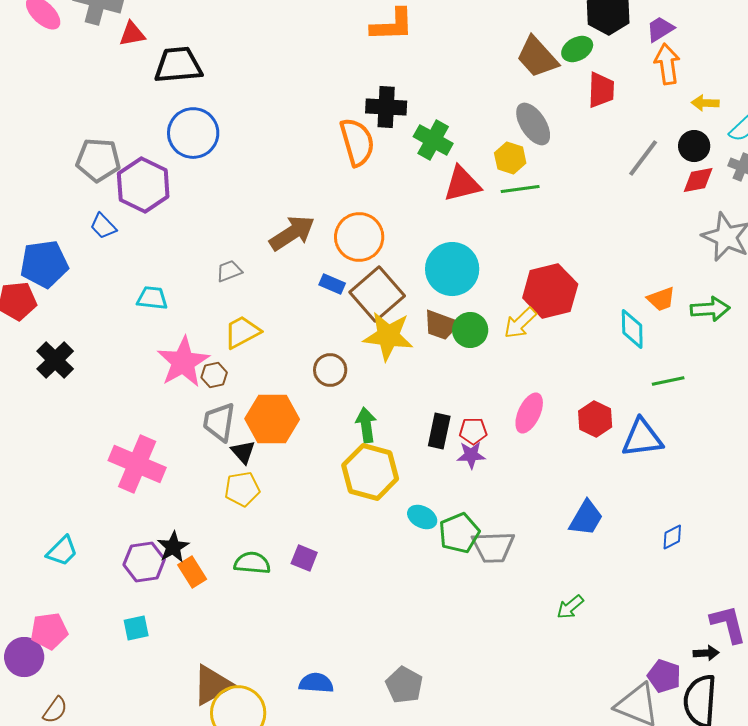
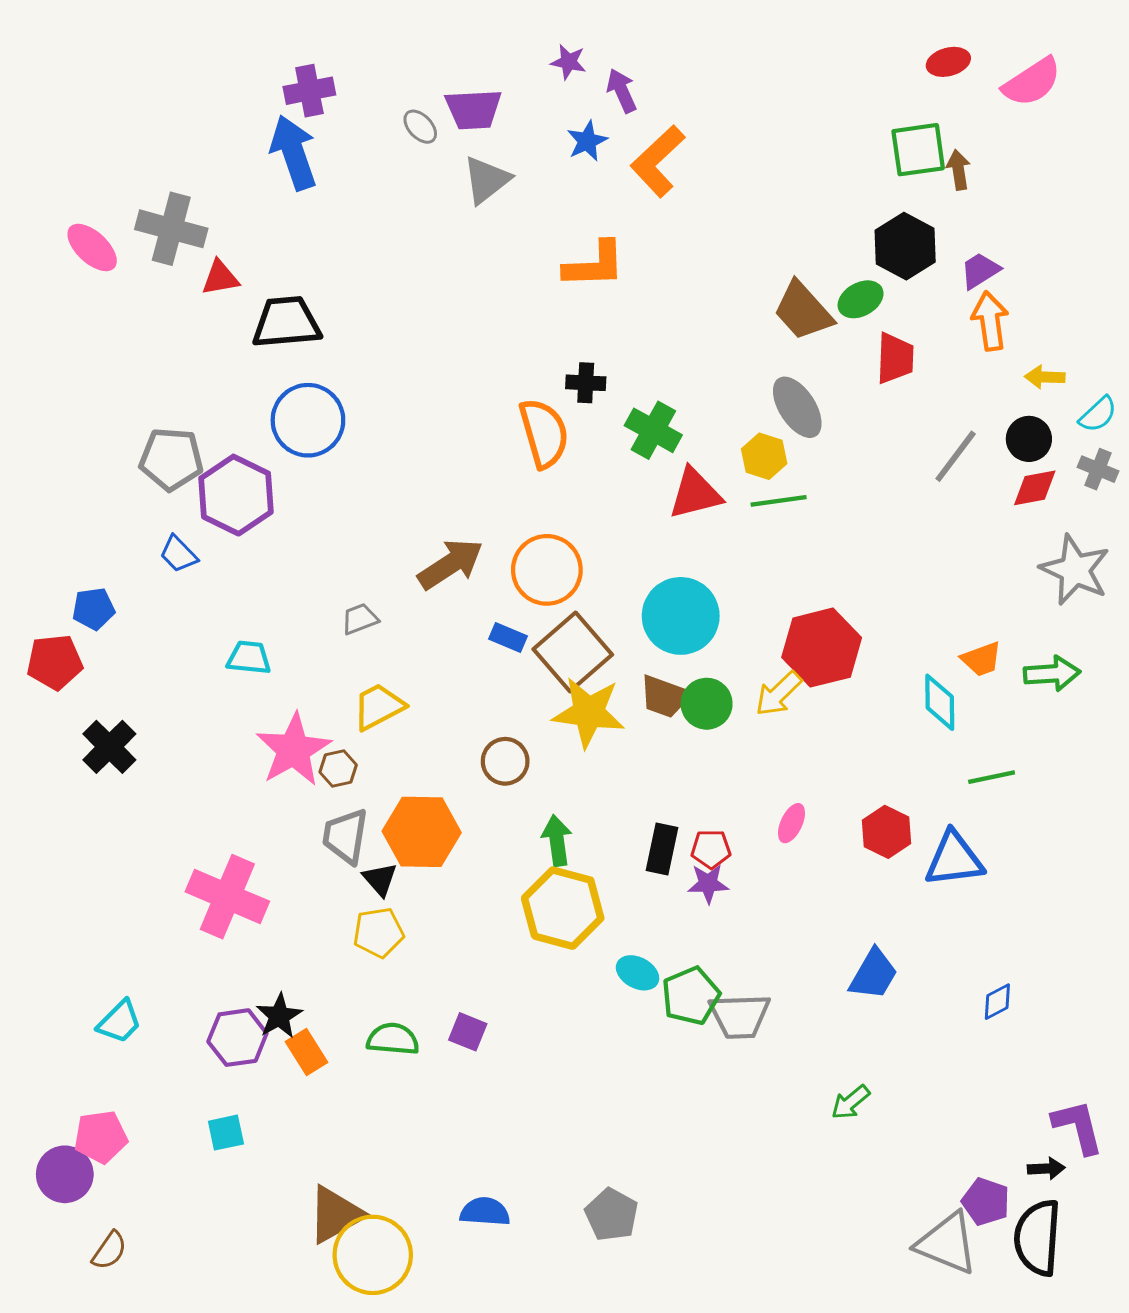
black cross: (386, 107) -> (586, 383), size x0.7
blue pentagon: (44, 264) -> (94, 609), size x0.6
pink ellipse: (529, 413) -> (792, 823), size x0.7

